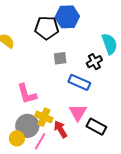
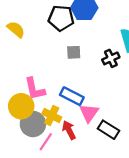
blue rectangle: (79, 82) -> (72, 96), moved
yellow circle: (17, 138) -> (21, 106), moved, size x1.5

